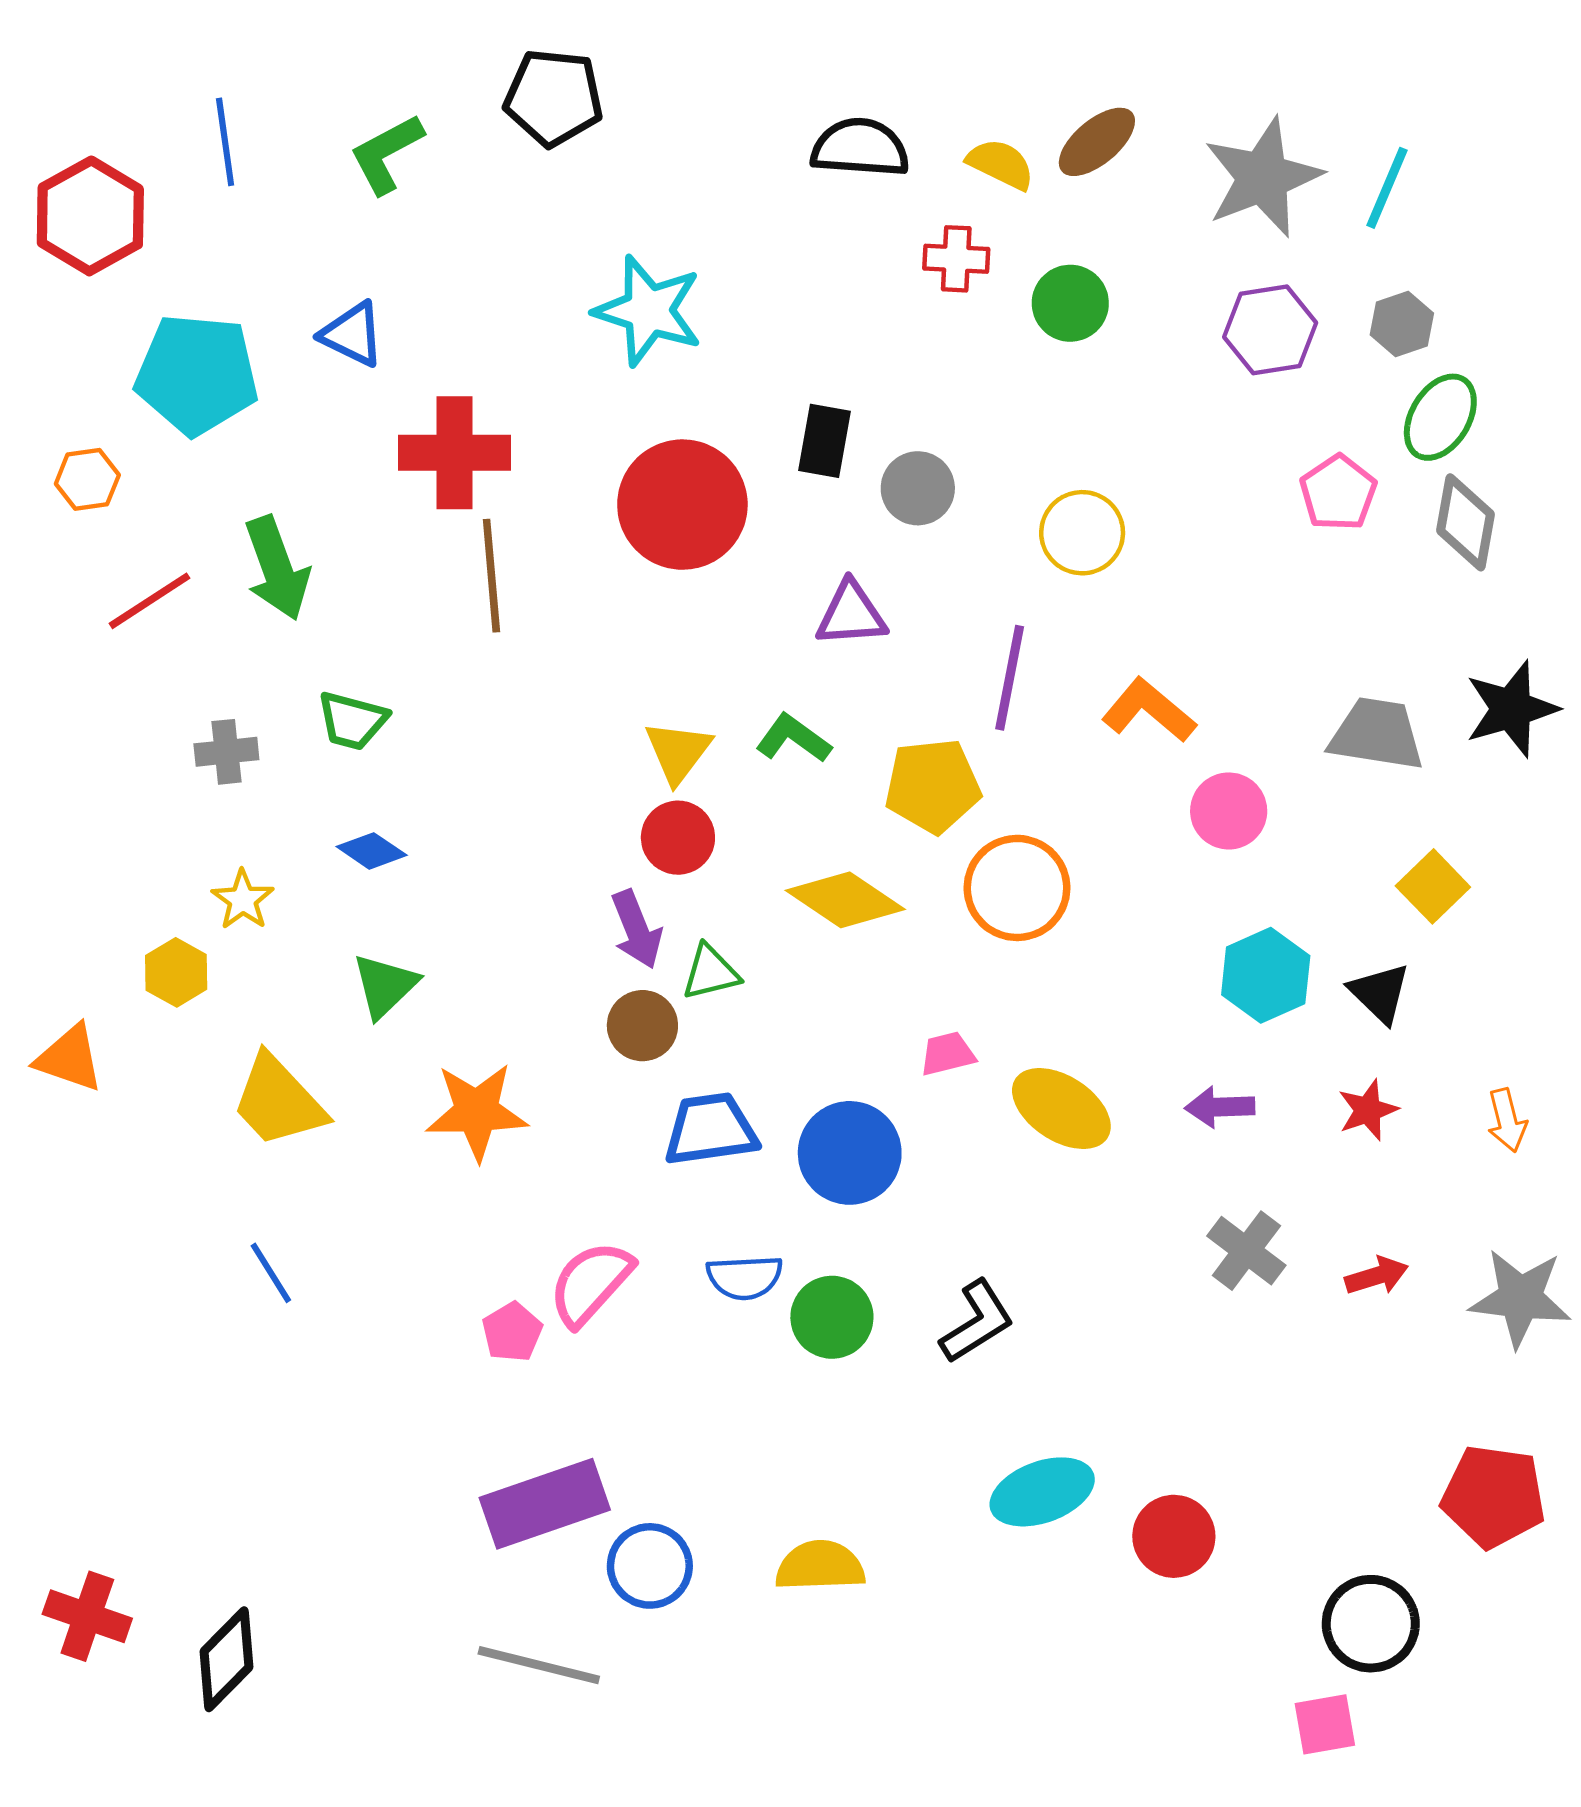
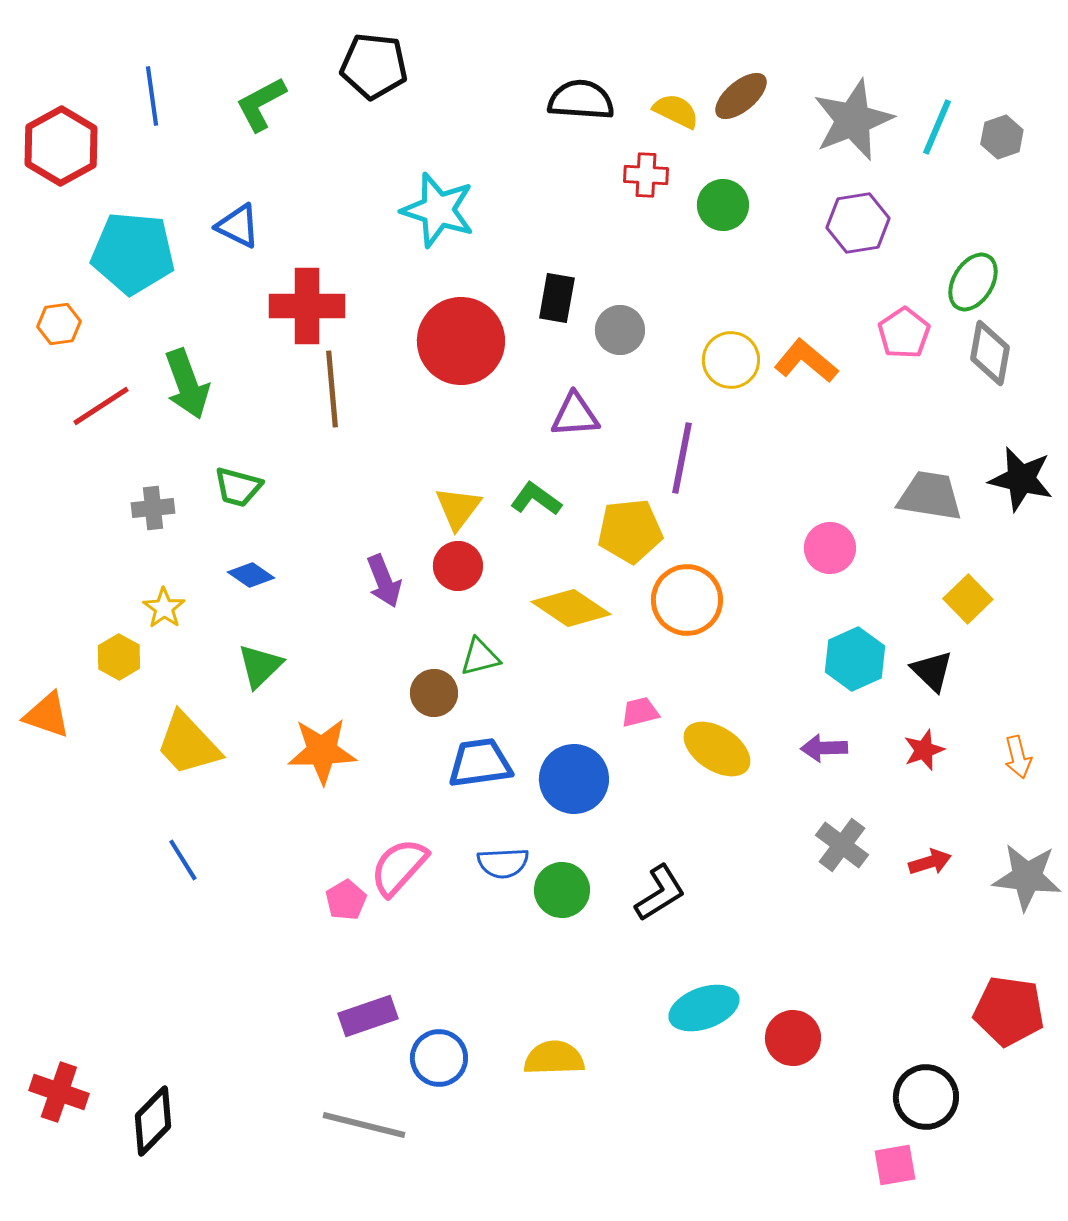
gray hexagon: (1402, 324) -> (1002, 137), moved
black star: (1511, 709) -> (1021, 479), turned 30
orange L-shape: (1149, 710) -> (806, 361), moved
purple arrow: (637, 929) -> (384, 581), moved
purple rectangle: (545, 1504) -> (368, 1016), size x0.7

